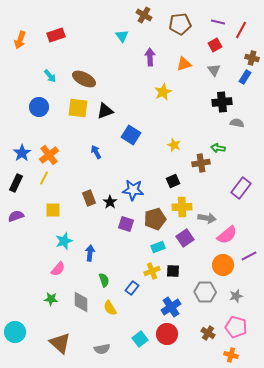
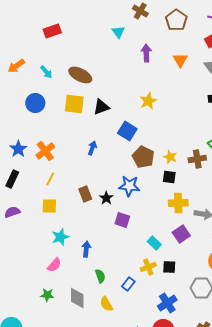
brown pentagon: (180, 24) -> (176, 20), turned -30
orange arrow: (20, 40) -> (16, 66), moved, turned 36
orange triangle: (184, 64) -> (180, 60), turned -42
yellow star: (163, 92) -> (148, 101), moved
yellow star: (174, 145) -> (170, 157), moved
blue arrow: (96, 152) -> (92, 148), turned 48
yellow line: (44, 178) -> (50, 179), moved
black square: (173, 181) -> (169, 177), turned 32
brown pentagon: (155, 219) -> (143, 157), moved, turned -30
cyan rectangle: (158, 247) -> (154, 243), turned 64

